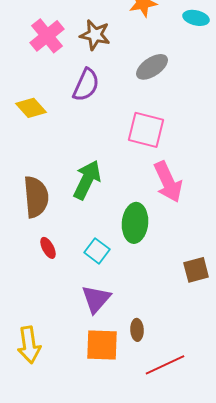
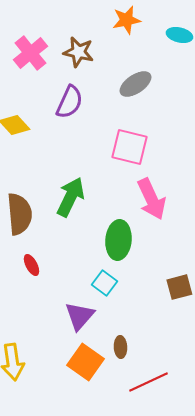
cyan square: (97, 251) -> (104, 283), moved
orange square: (102, 345) -> (85, 362), turned 33

